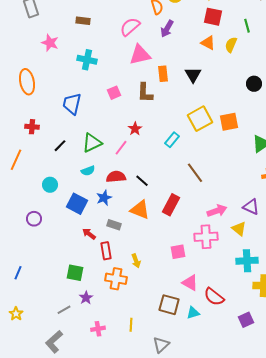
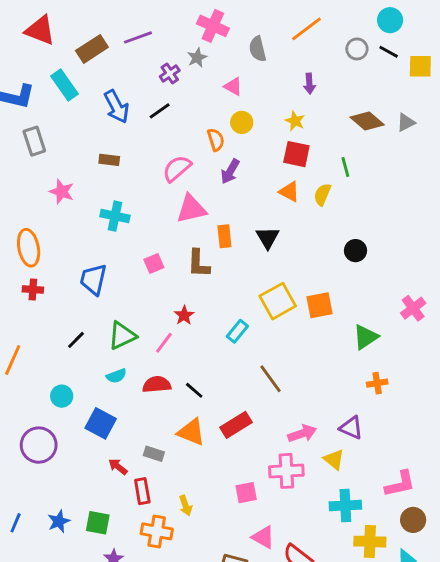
red cross: (32, 127) -> (33, 289), moved
blue star: (104, 198) -> (59, 521), moved
red rectangle: (171, 205) -> (236, 425), turned 30
purple circle: (34, 219) -> (39, 445), size x1.6

